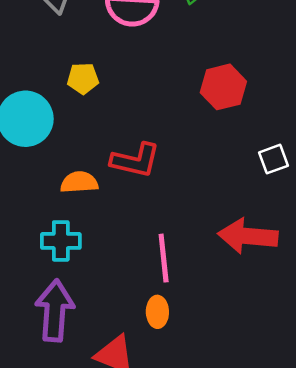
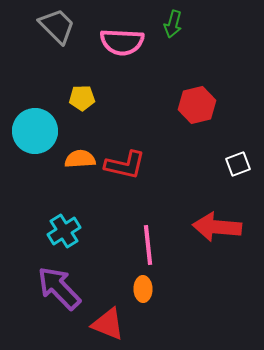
orange semicircle: (79, 182) -> (80, 159), moved
cyan cross: (61, 241) -> (64, 231), turned -32
purple arrow: (55, 311) -> (59, 288), turned -48

